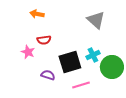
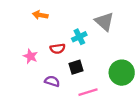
red semicircle: (44, 40) -> (58, 49), moved
cyan cross: (93, 55) -> (79, 37), moved
black square: (70, 62) -> (76, 67), size x0.6

